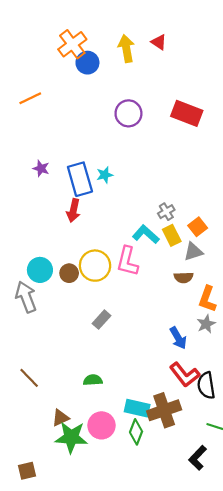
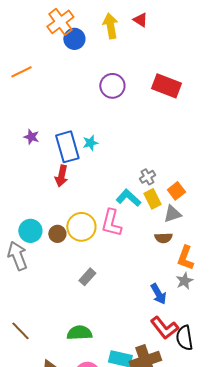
green semicircle: (93, 380) -> (79, 333), size x1.4

